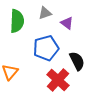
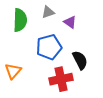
red cross: (58, 80) -> (61, 79), turned 35

